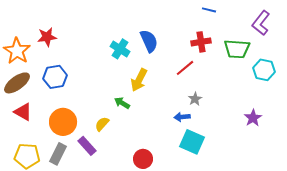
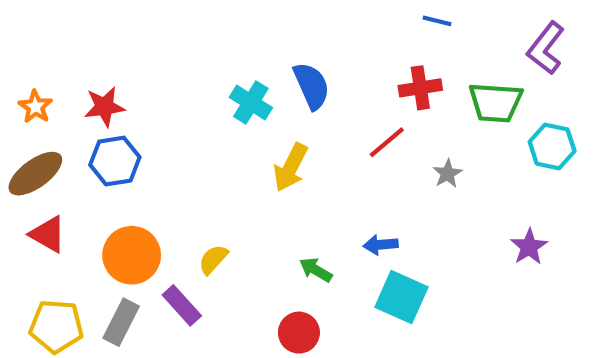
red star: (47, 37) -> (104, 107), moved
orange star: (17, 51) -> (35, 107), size x0.6
gray star: (195, 99) -> (447, 174), moved
green arrow: (122, 103) -> (316, 270), moved

